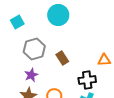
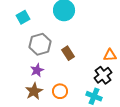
black cross: (87, 80) -> (103, 75), moved, turned -30

